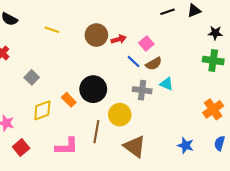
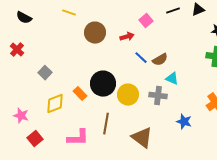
yellow line: (52, 30) -> (69, 13), moved
brown circle: (96, 35) -> (95, 33), moved
pink square: (146, 44) -> (146, 21), moved
gray cross: (142, 90) -> (158, 96), moved
yellow circle: (120, 115) -> (128, 95), moved
blue star: (186, 145) -> (184, 122), moved

